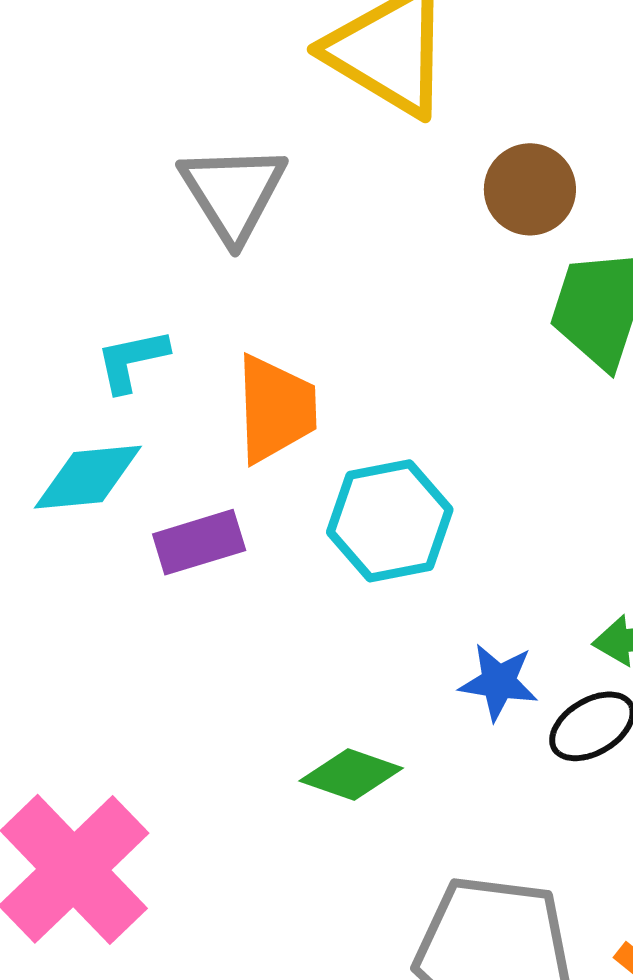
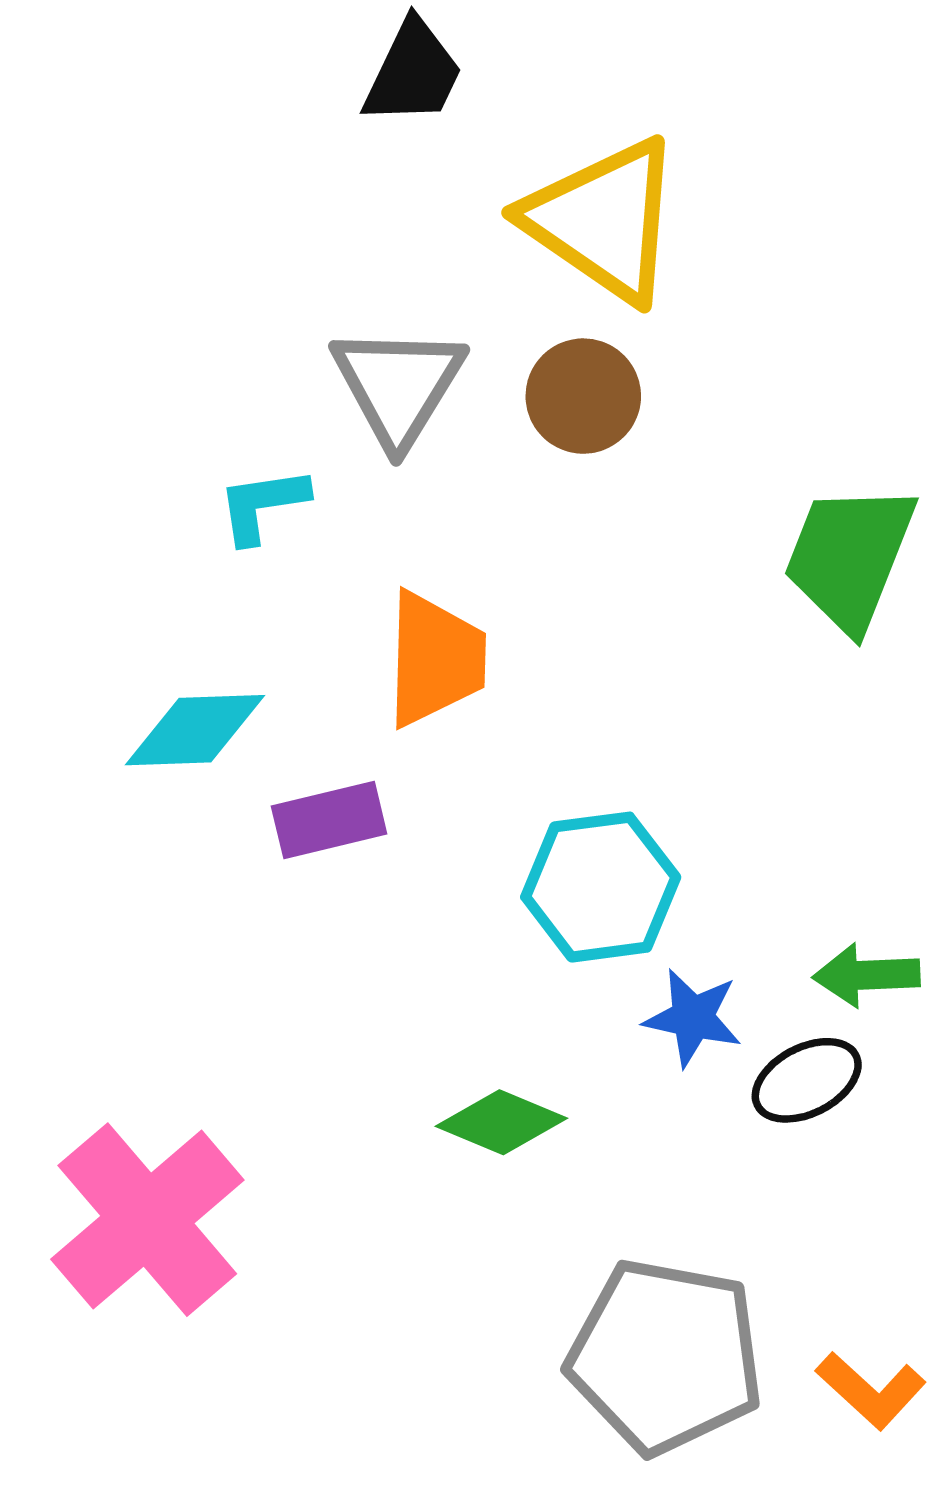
brown circle: (530, 189) -> (583, 396), moved
cyan L-shape: (132, 360) -> (263, 505), moved
cyan hexagon: (390, 521) -> (601, 887), moved

